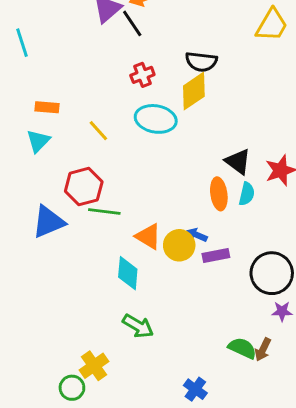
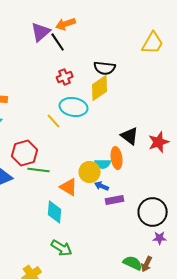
yellow line: (98, 131) -> (54, 121), moved
cyan semicircle: (247, 194) -> (103, 164), moved, turned 77
yellow circle: (179, 245) -> (90, 172), moved

